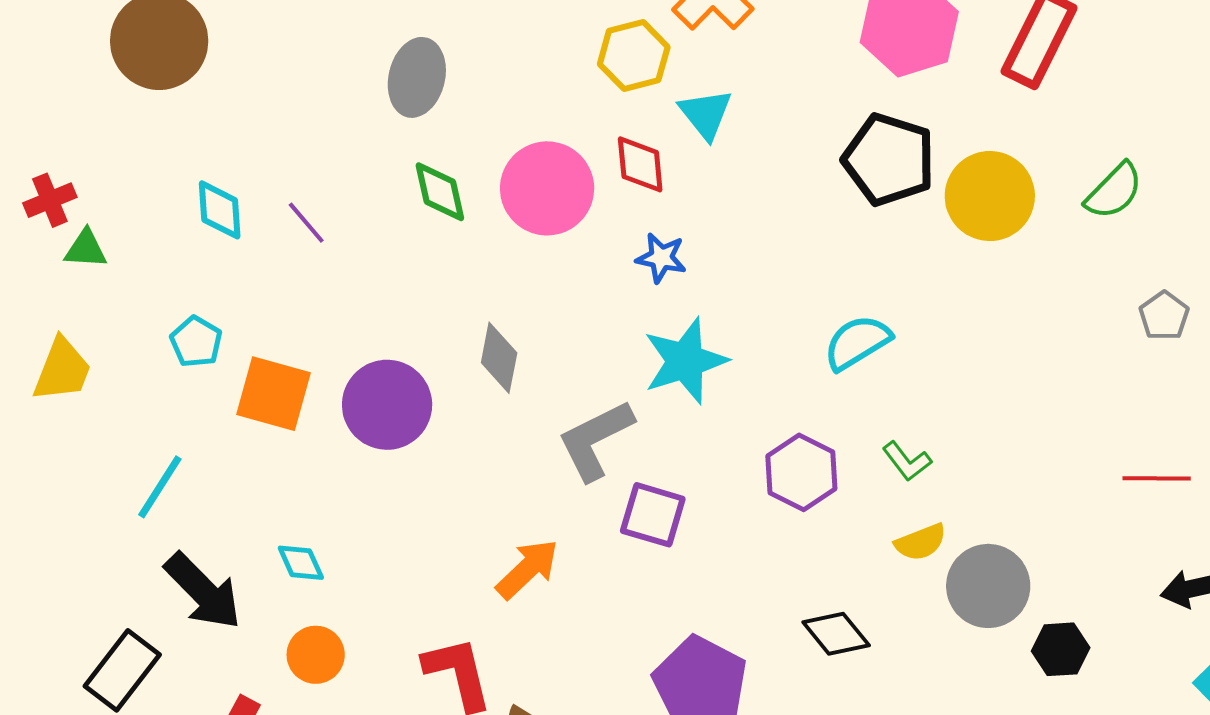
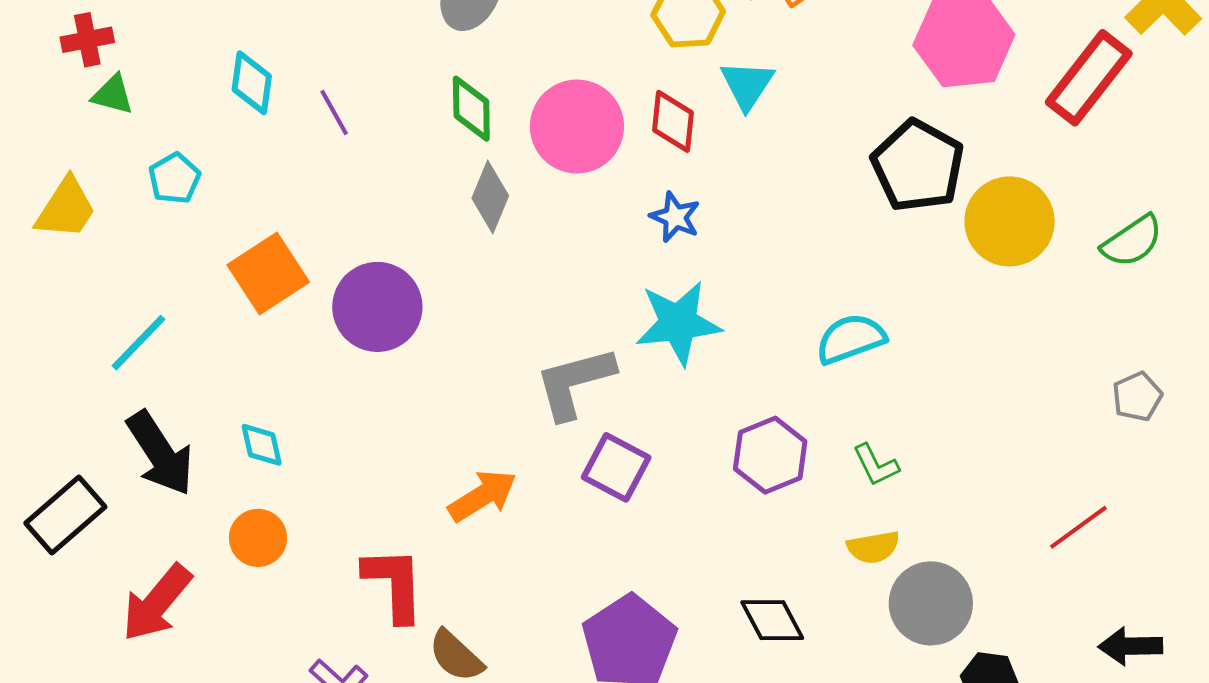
gray pentagon: (1164, 316) -> (1137, 397), moved
cyan pentagon: (196, 342) -> (175, 178), moved
gray diamond: (499, 358) -> (490, 197), moved
orange square: (273, 394) -> (268, 274), turned 30
red line: (1157, 478) -> (1078, 527), moved, turned -48

